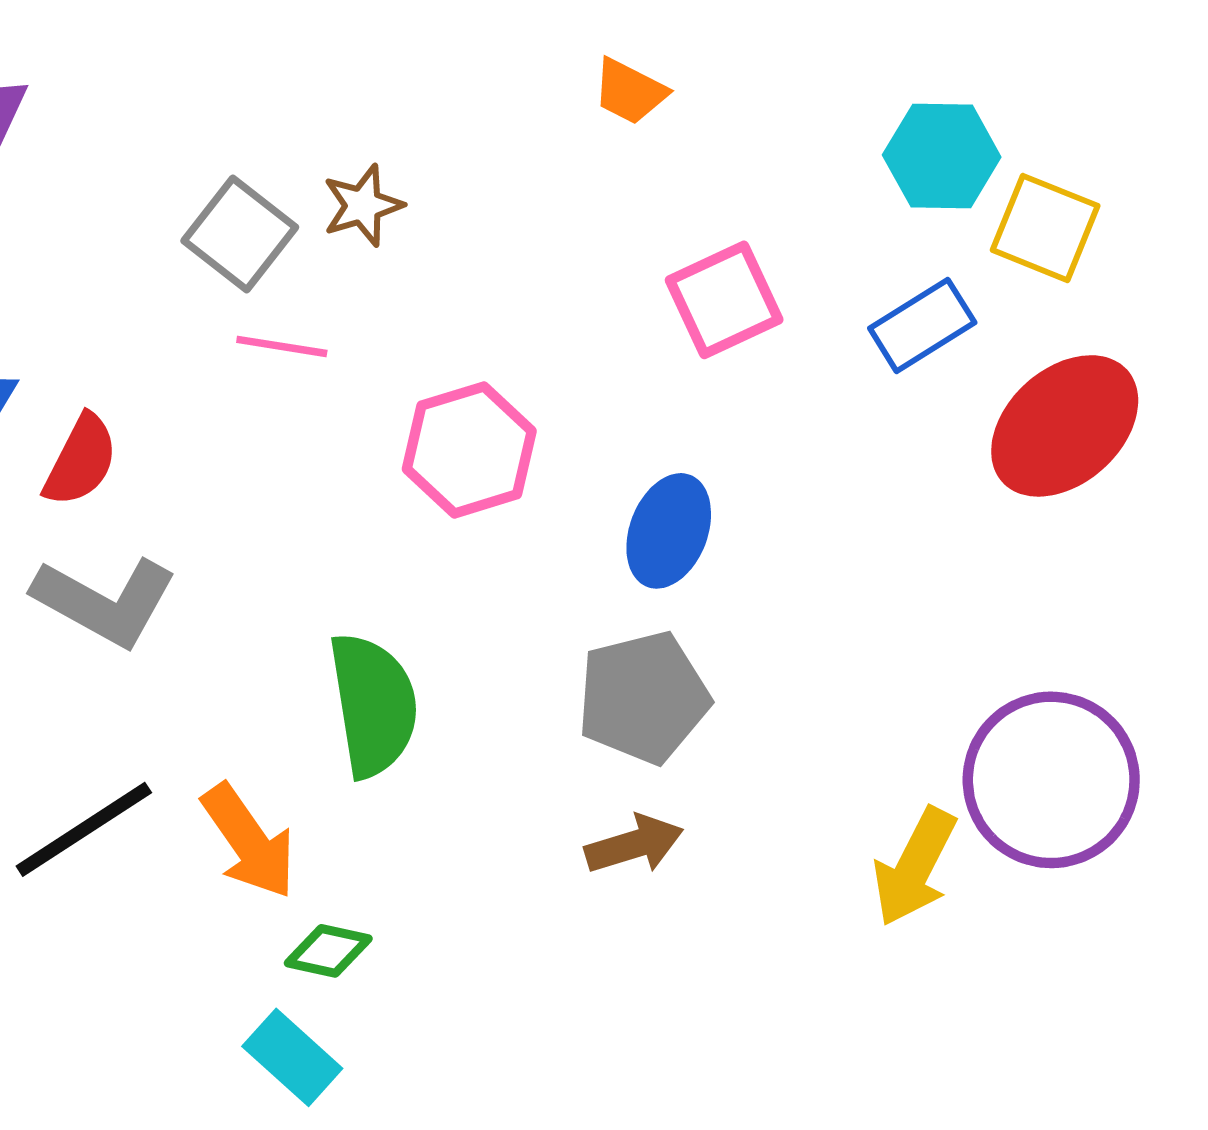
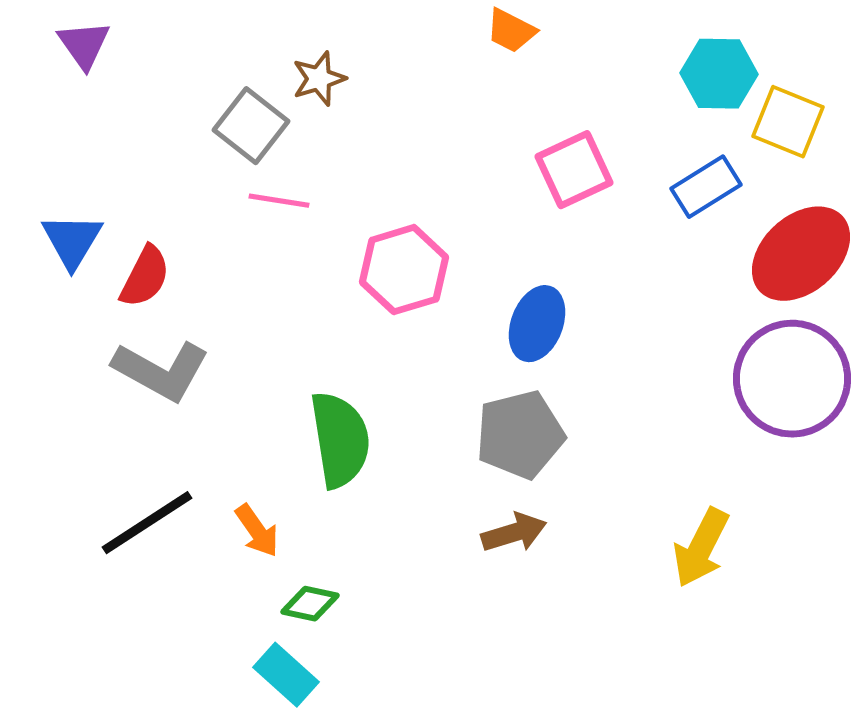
brown star: (363, 205) -> (319, 79), moved
purple circle: (1051, 780) -> (792, 379), moved
orange arrow: (249, 841) -> (257, 531), size x0.7

